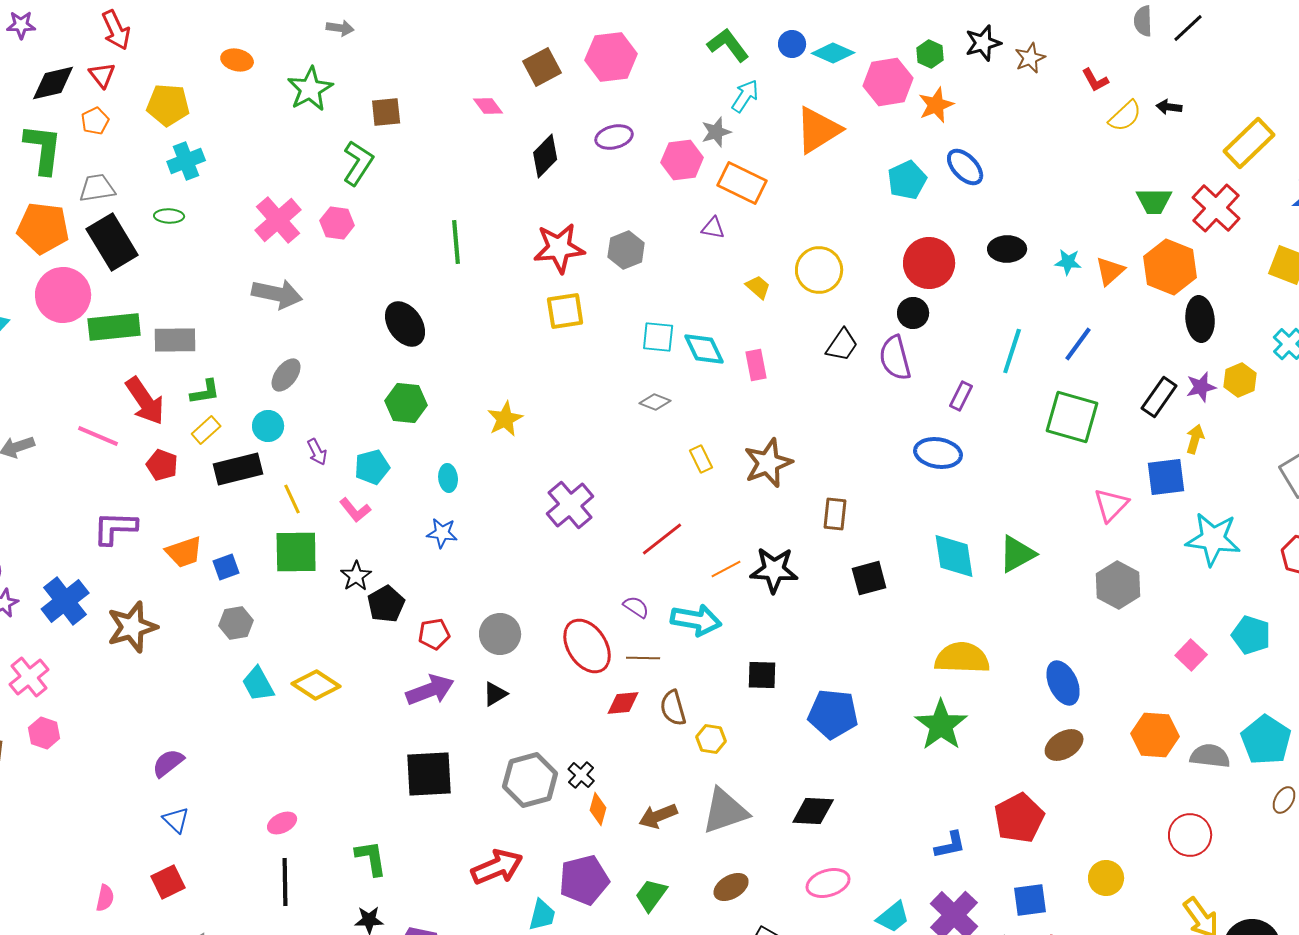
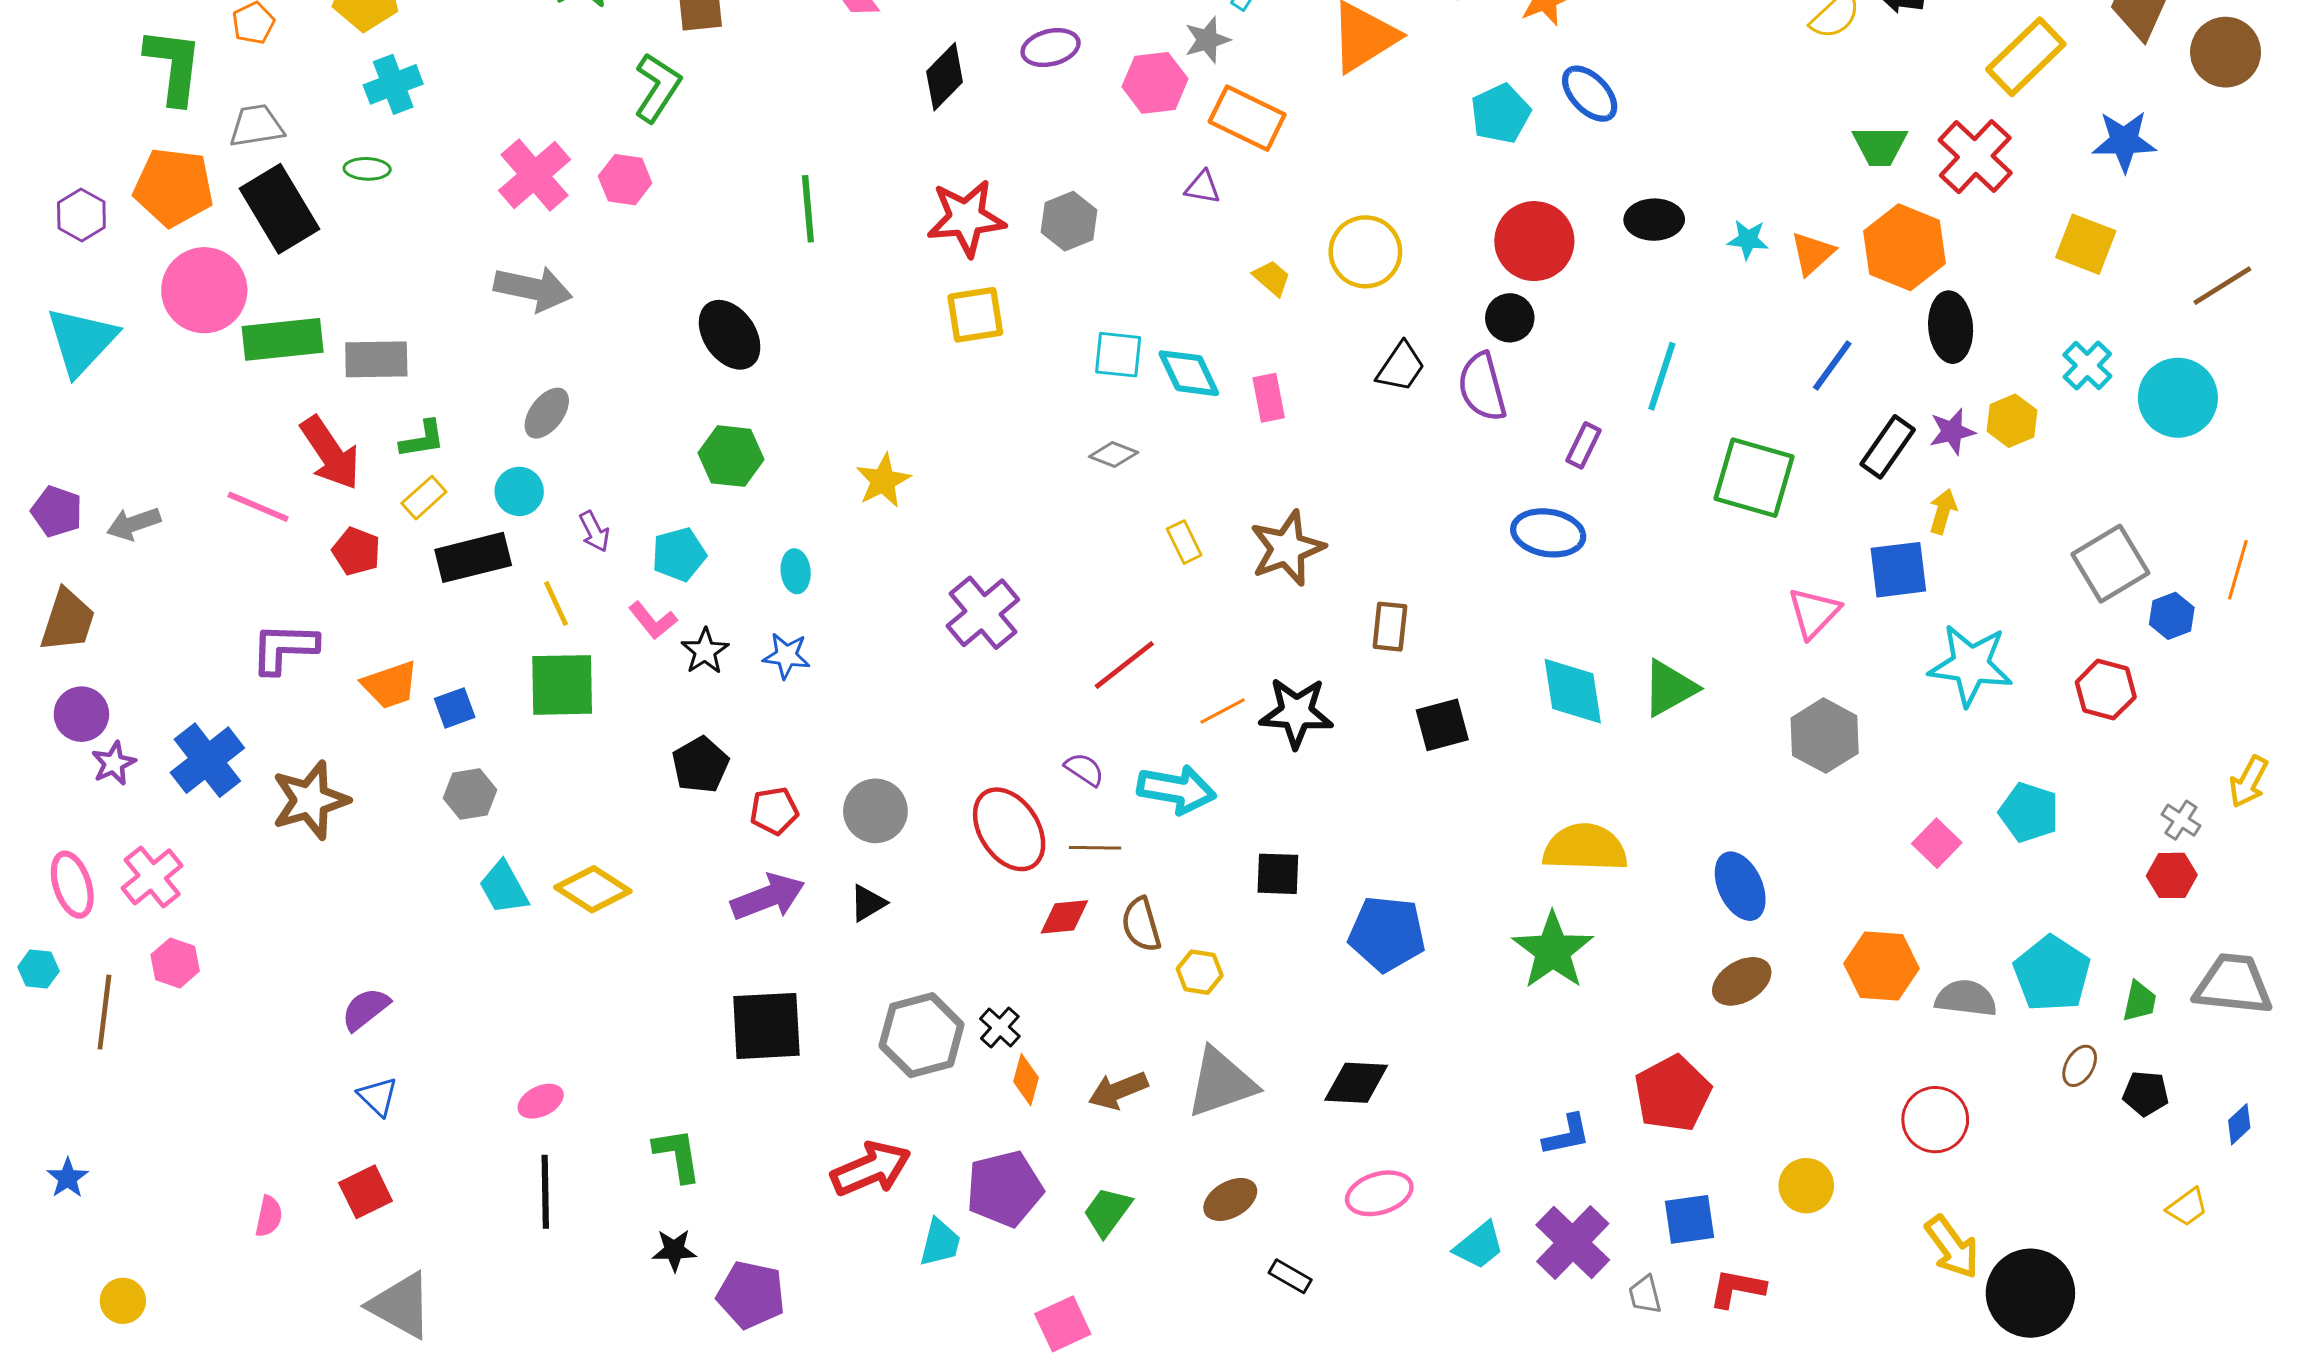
blue line: (1078, 344) -> (1832, 365), moved
black star: (356, 576) -> (705, 651), moved

